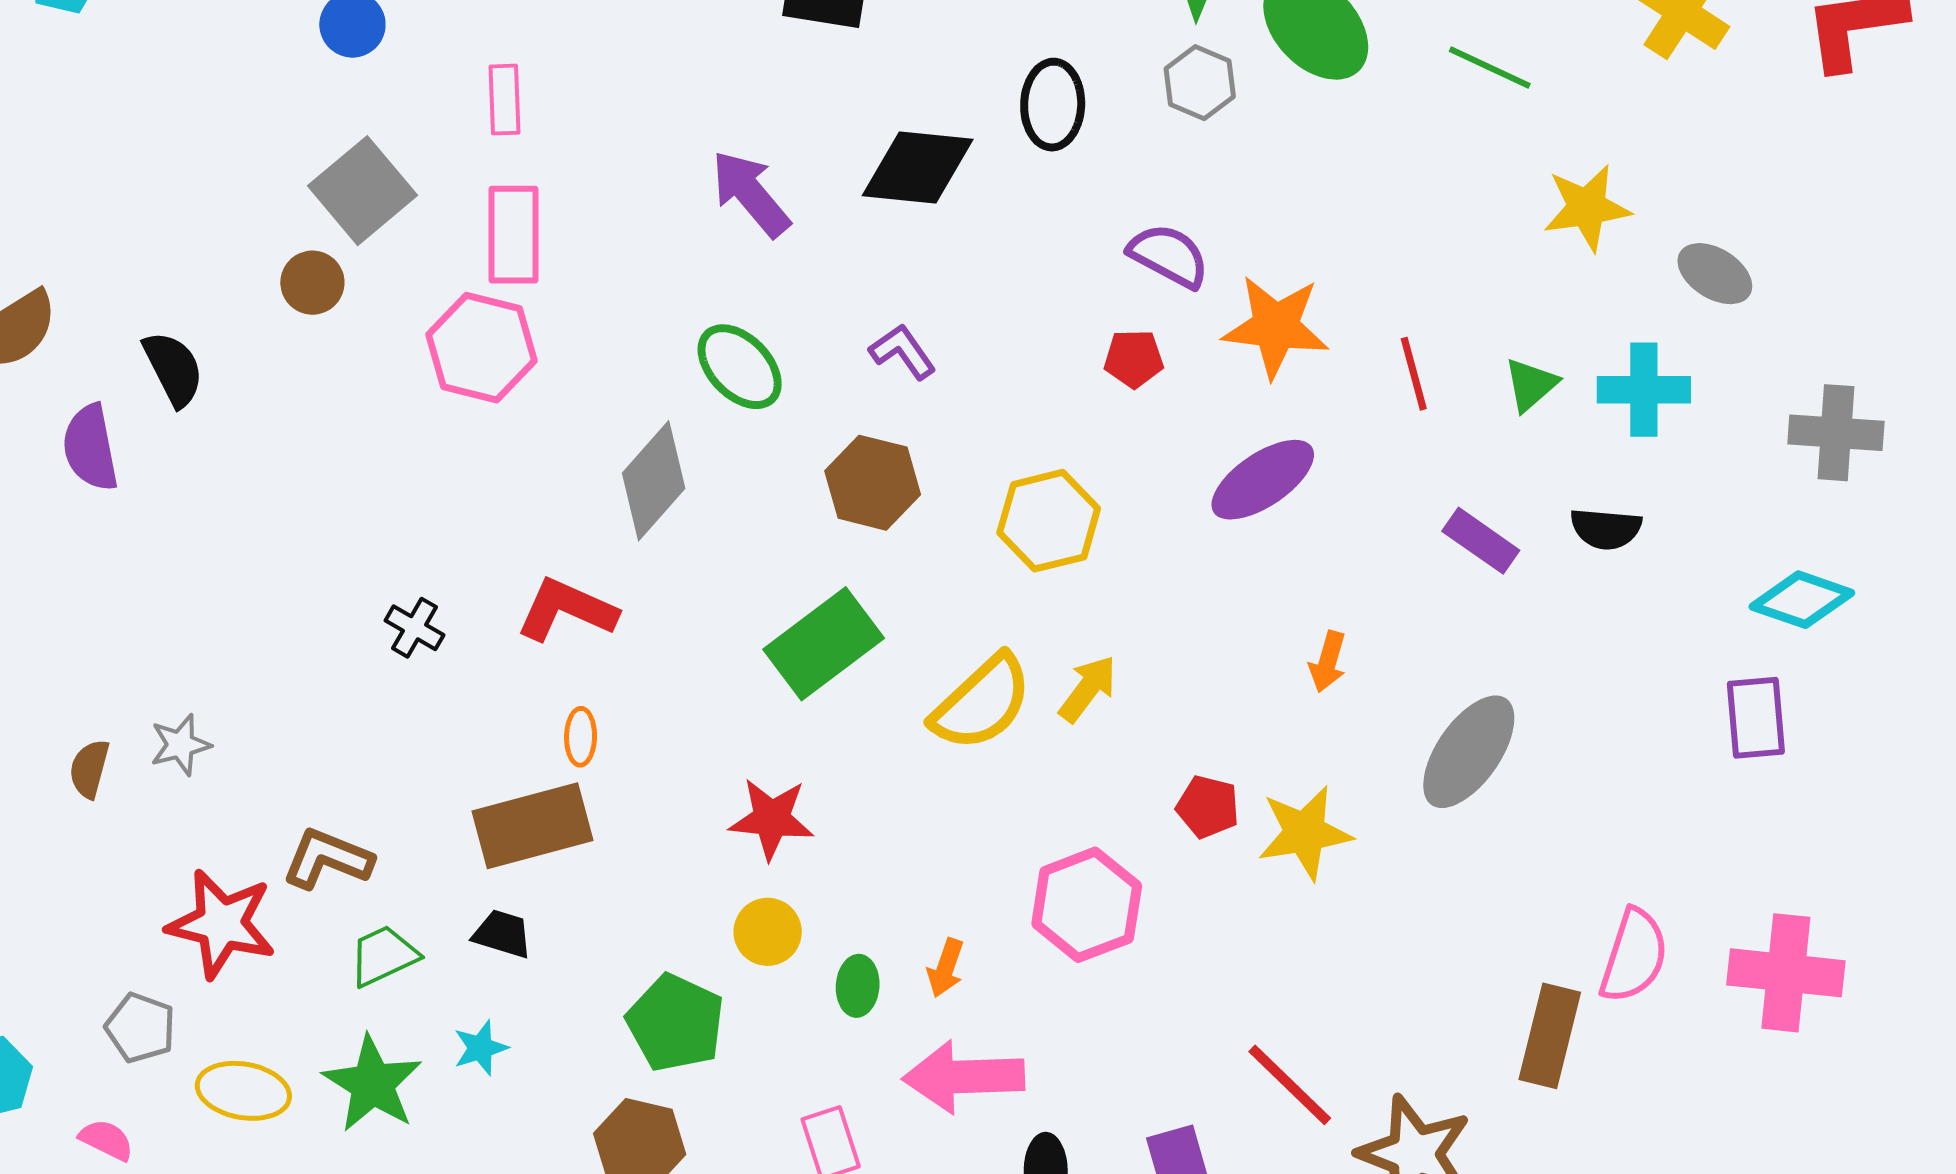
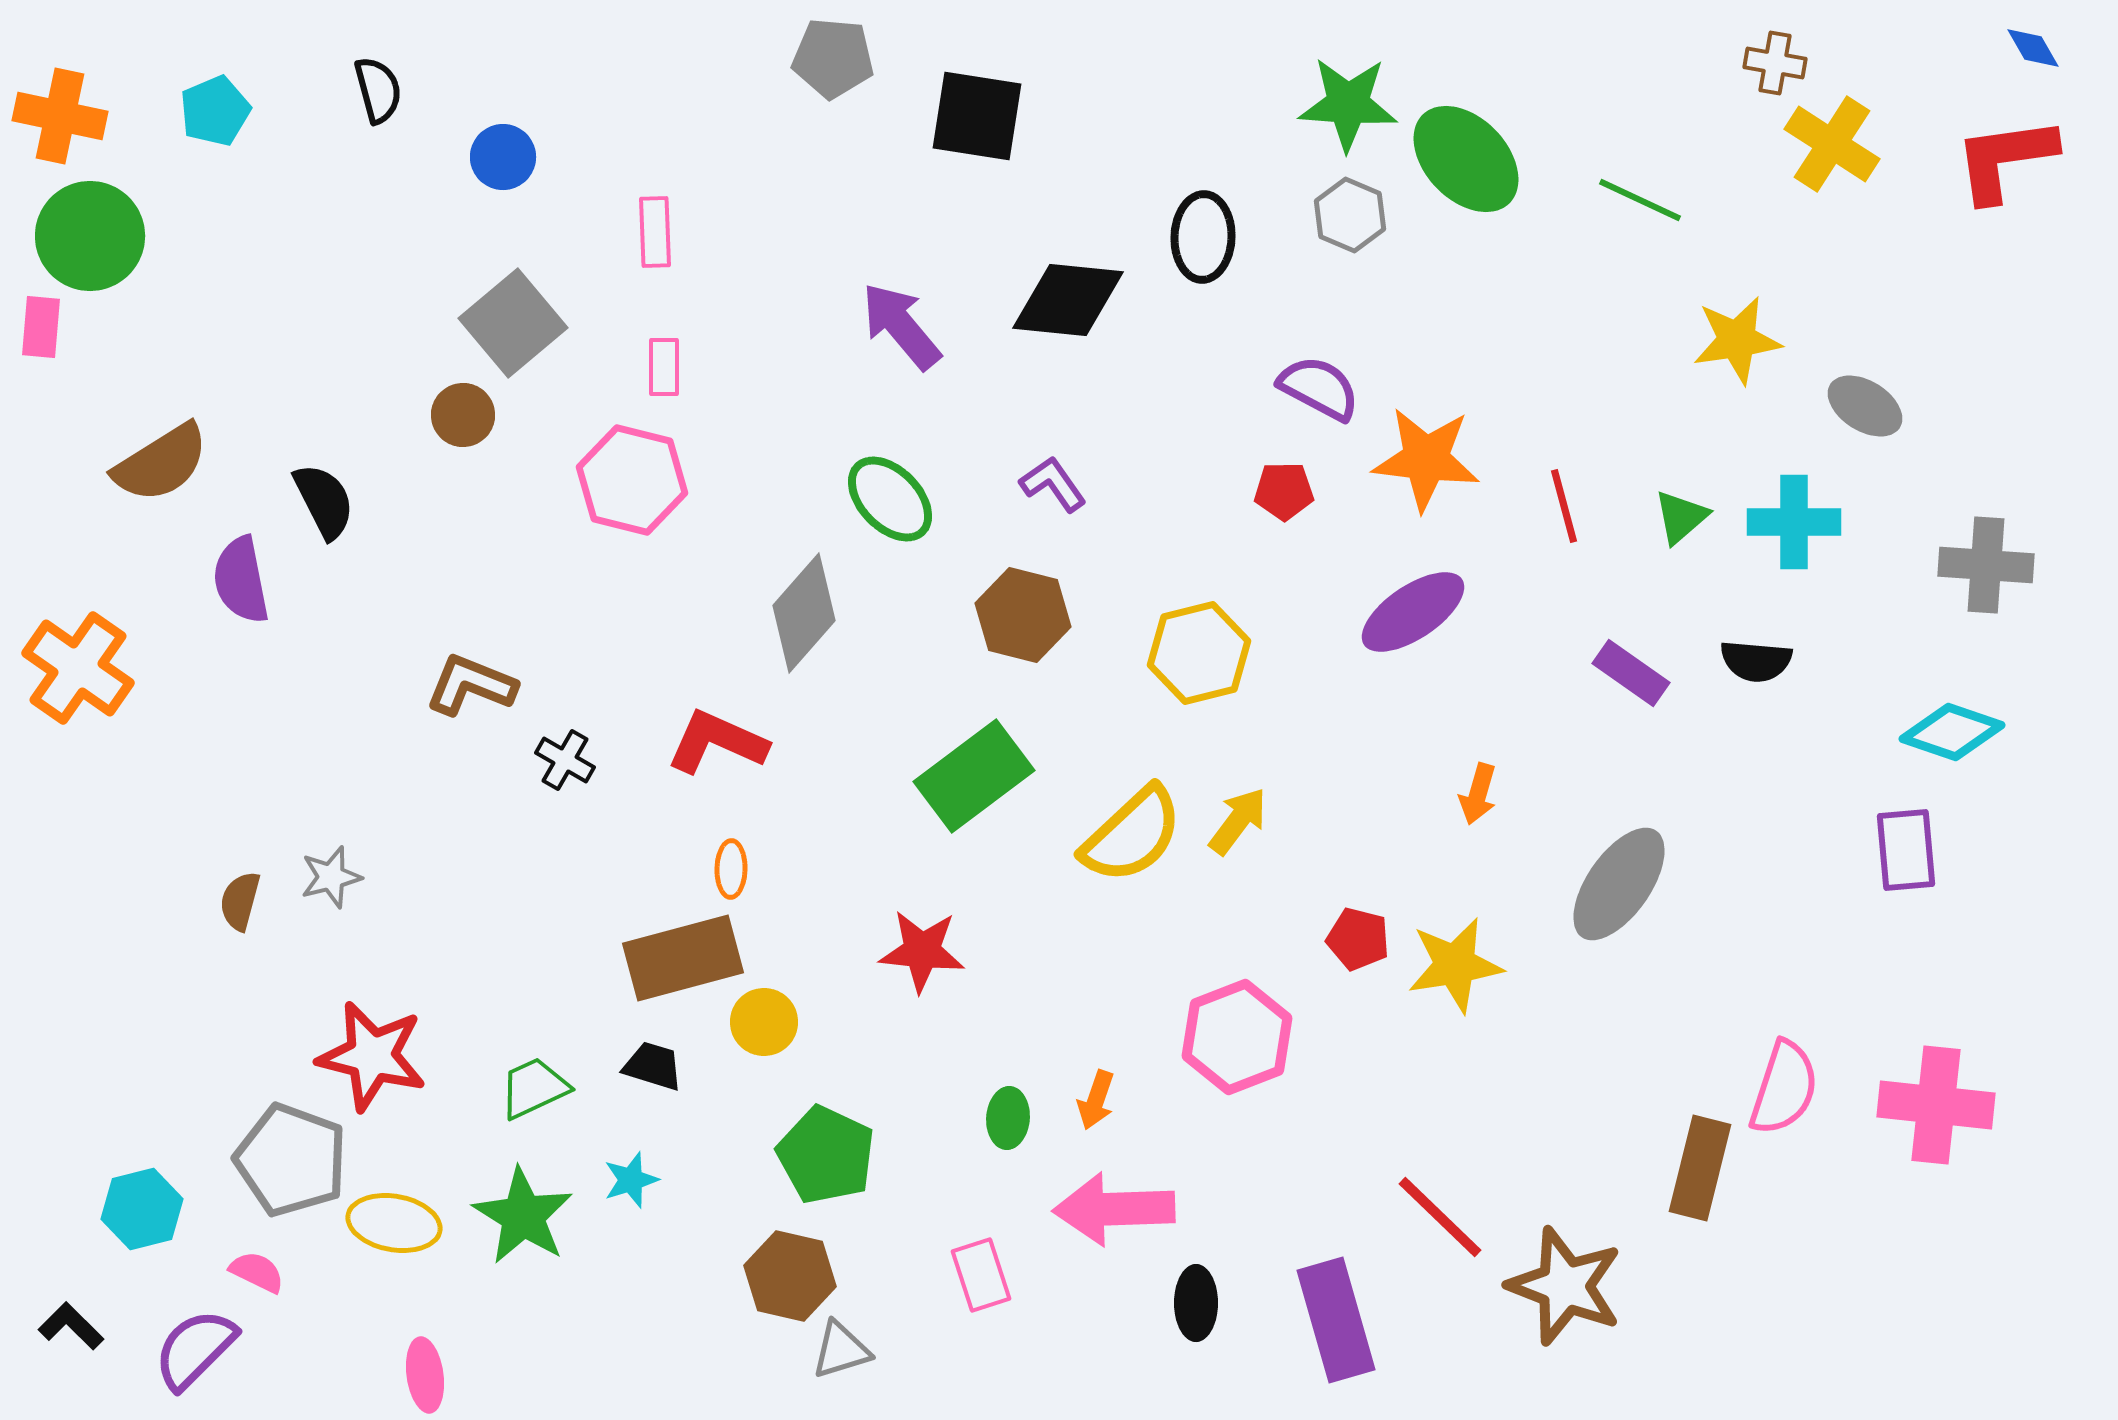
pink rectangle: (514, 235) -> (664, 367), size x0.6
brown L-shape: (327, 859) -> (471, 685), moved
yellow circle: (768, 932) -> (764, 1022), moved
gray pentagon: (140, 1028) -> (291, 1160), size x1.6

